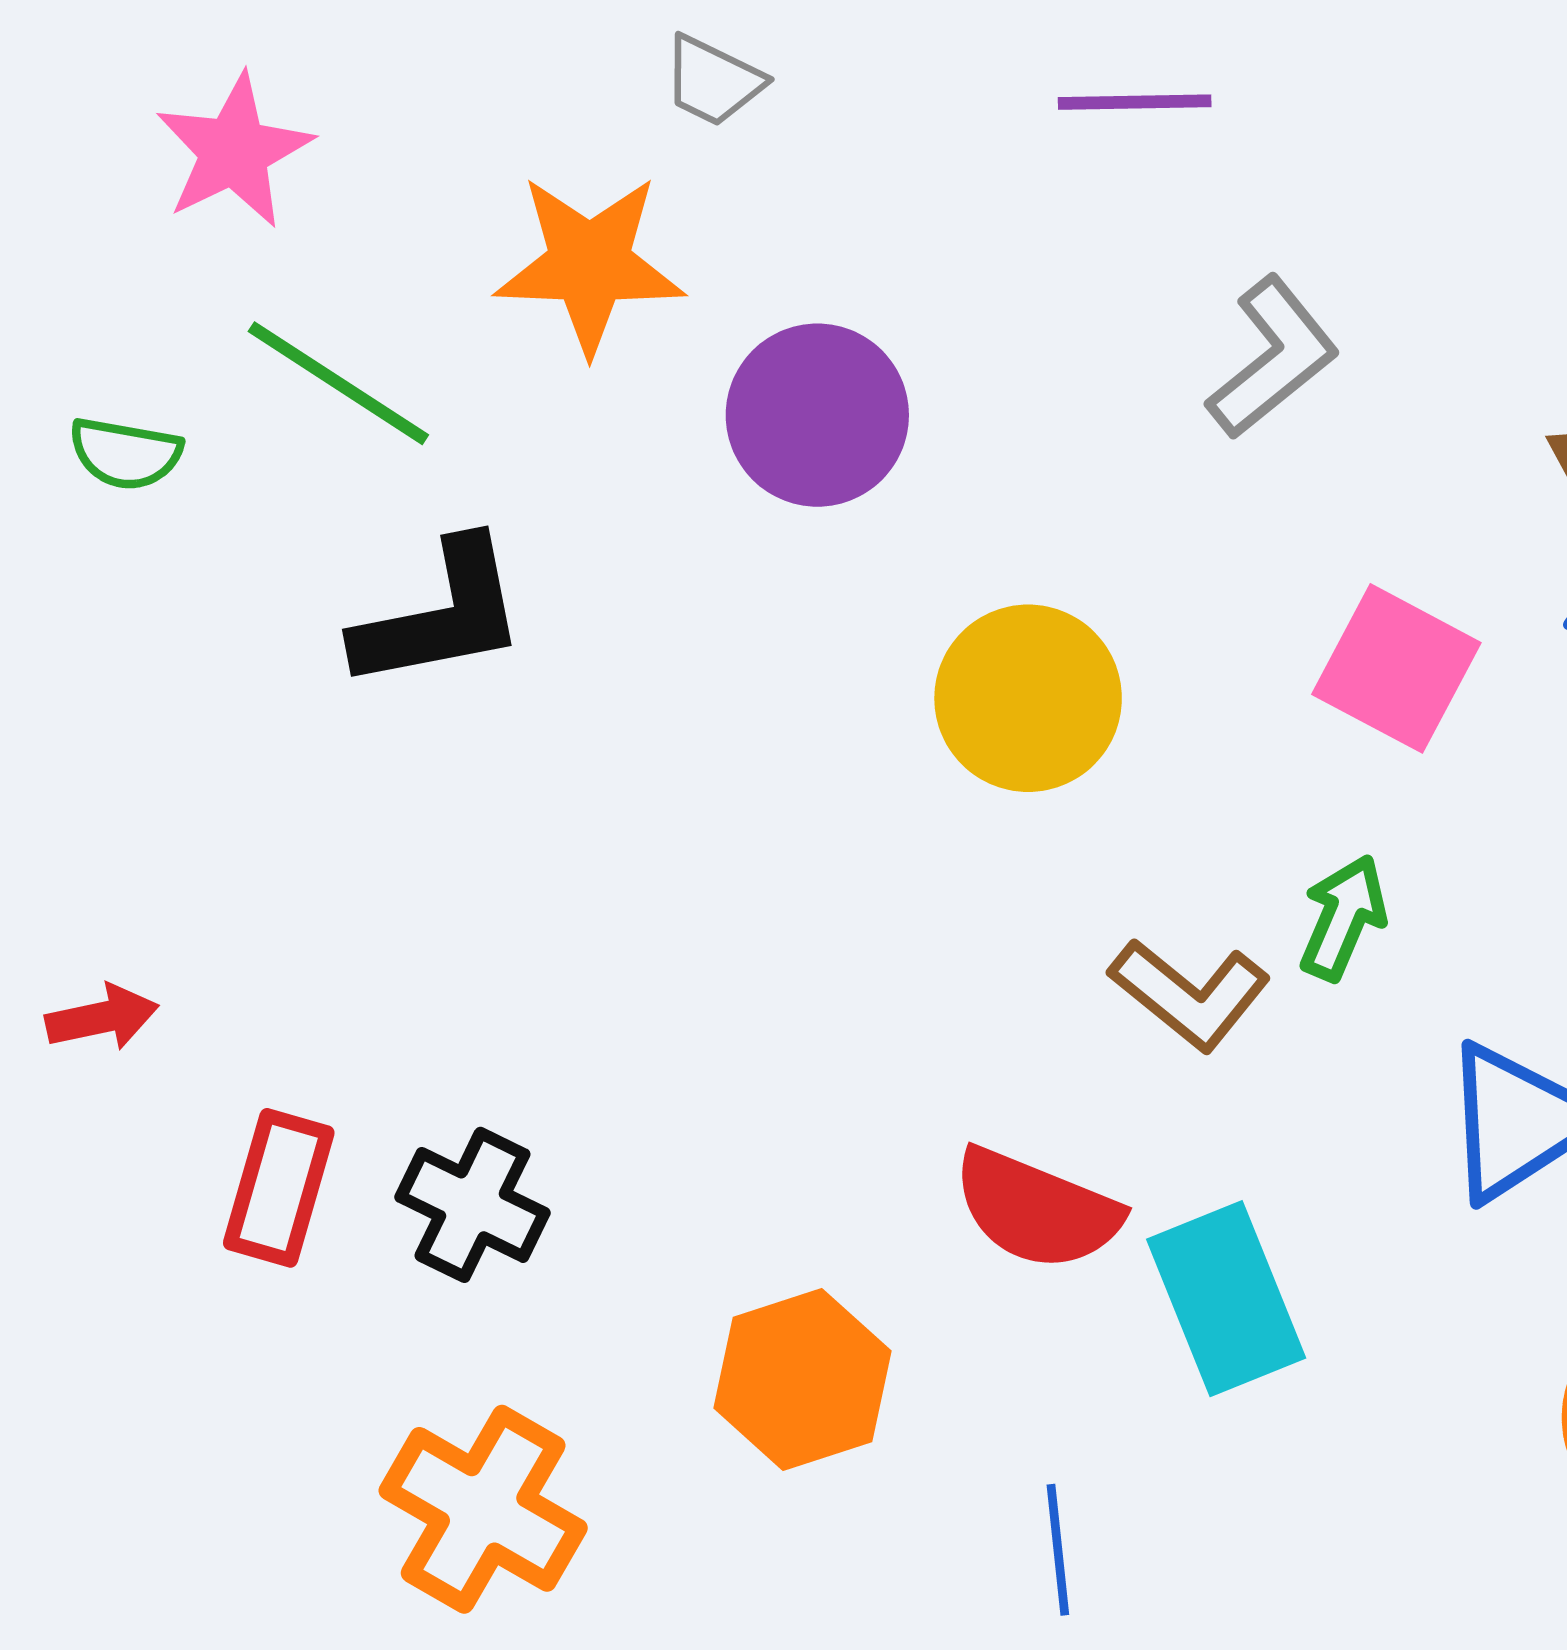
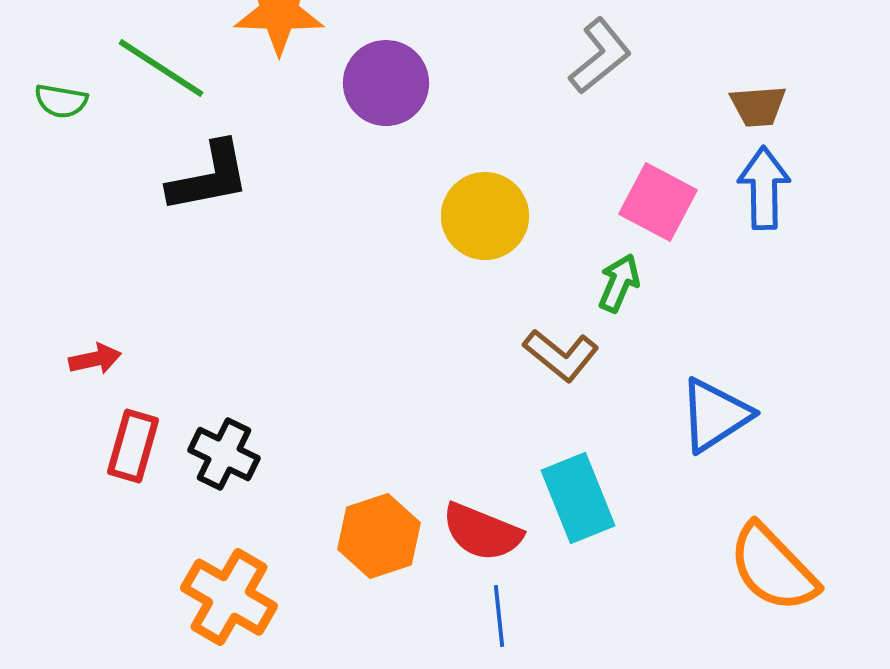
green arrow: (1343, 918) -> (619, 283), moved
red arrow: (102, 1018) -> (95, 359), moved
red semicircle: (1037, 1209) -> (482, 532), moved

